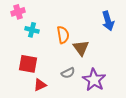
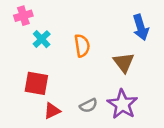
cyan cross: (32, 30) -> (42, 39), turned 32
brown triangle: (81, 48) -> (124, 63), moved
gray semicircle: (68, 73) -> (89, 106), moved

